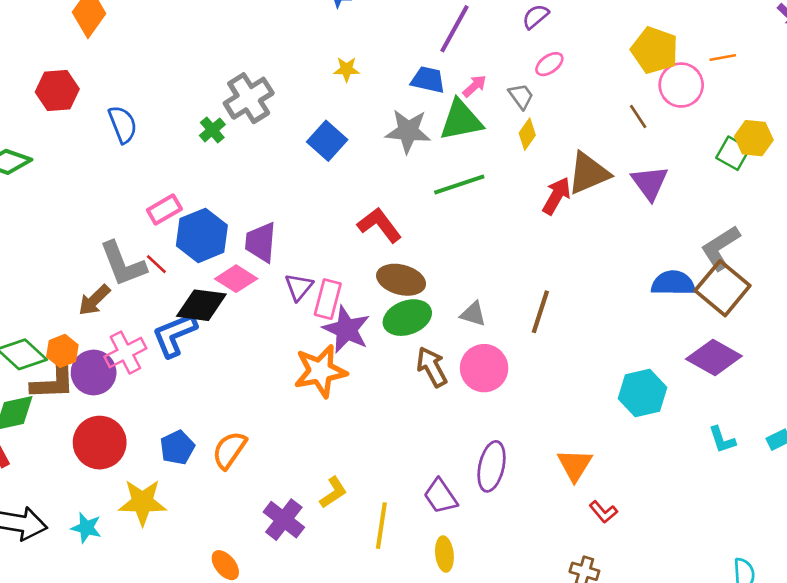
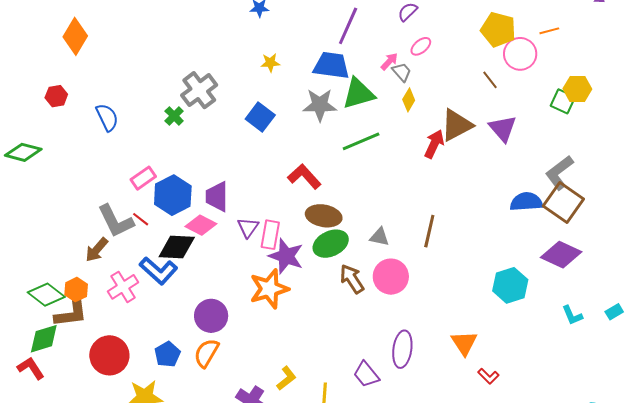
blue trapezoid: (428, 80) -> (331, 65), size x1.4
pink arrow: (475, 86) -> (389, 61), moved
red hexagon: (57, 90) -> (56, 96), size x0.7
blue L-shape: (174, 335) -> (158, 271), turned -111
purple circle: (94, 372) -> (211, 316), moved

